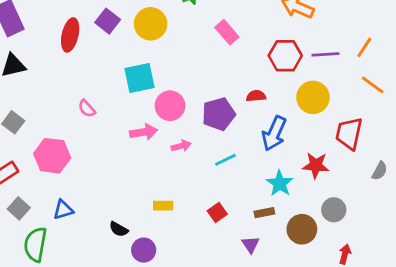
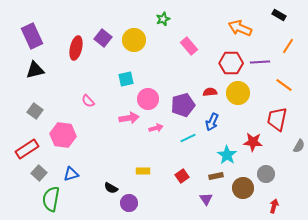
orange line: (364, 47) -> (288, 46), moved
cyan square: (139, 78) -> (126, 79), size x0.7
orange line: (373, 85) -> (284, 85), moved
yellow circle: (313, 97) -> (238, 93), moved
blue arrow: (274, 133) -> (212, 122), moved, size x0.7

